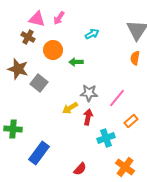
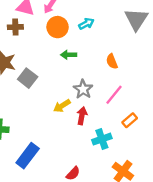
brown cross: (28, 37) -> (15, 27), turned -32
orange circle: (53, 50) -> (58, 27), moved
orange semicircle: (135, 58) -> (112, 61), moved, turned -32
gray star: (89, 93) -> (83, 89), turned 30

